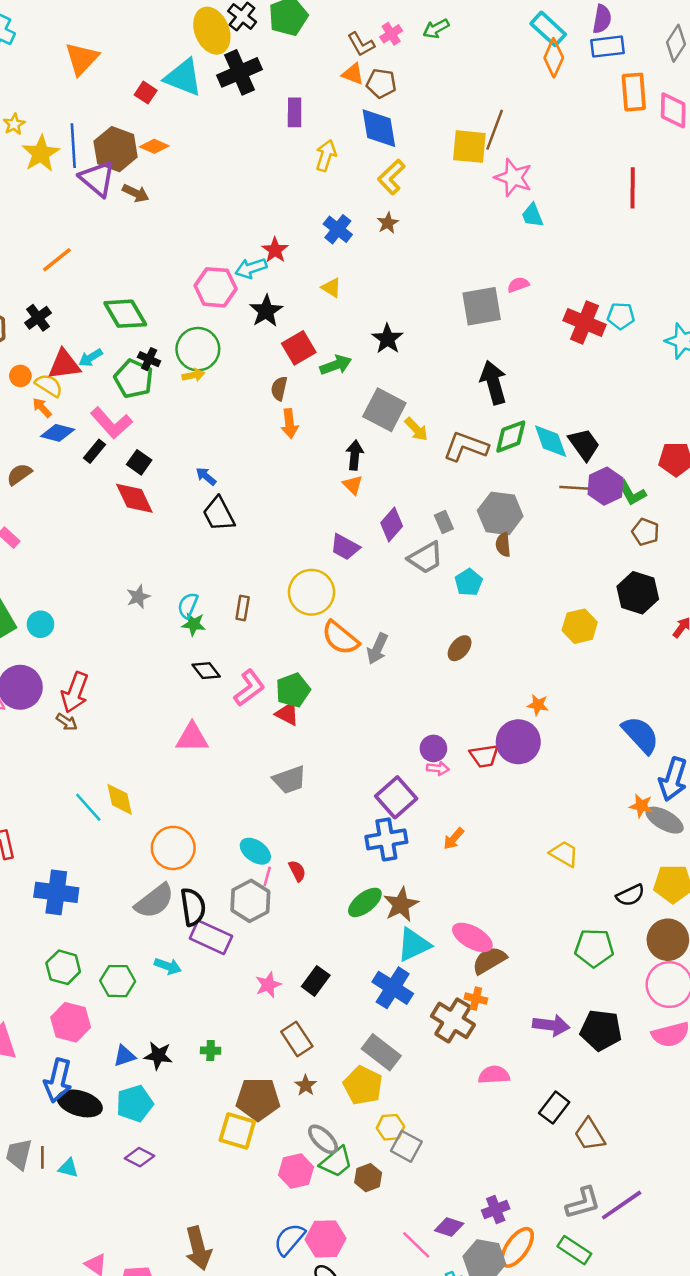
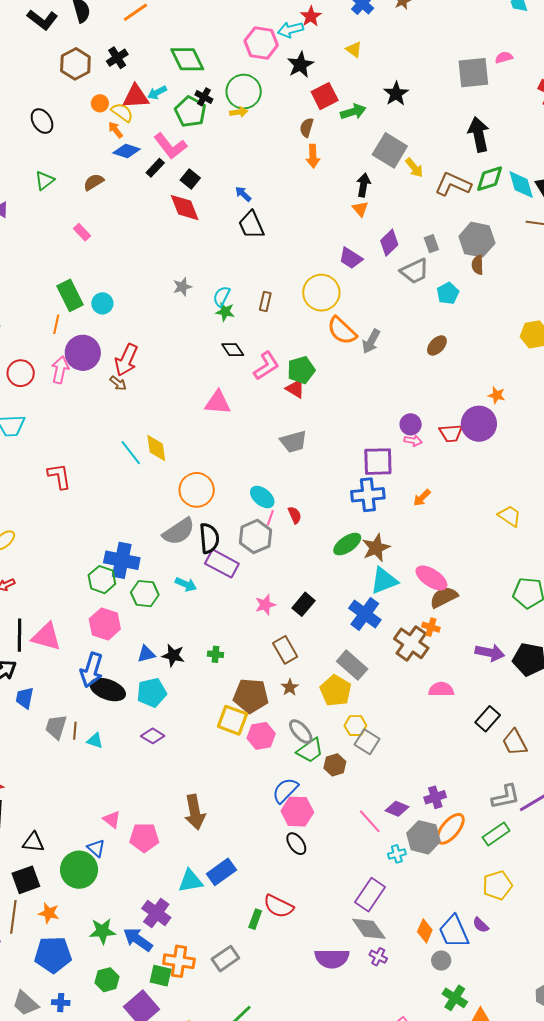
purple square: (396, 797) -> (378, 462), turned 36
blue cross: (56, 892) -> (122, 560), moved
pink hexagon: (296, 1171) -> (261, 736), moved
blue semicircle: (289, 1239) -> (285, 790), moved
green rectangle: (574, 1250) -> (496, 834), turned -72

